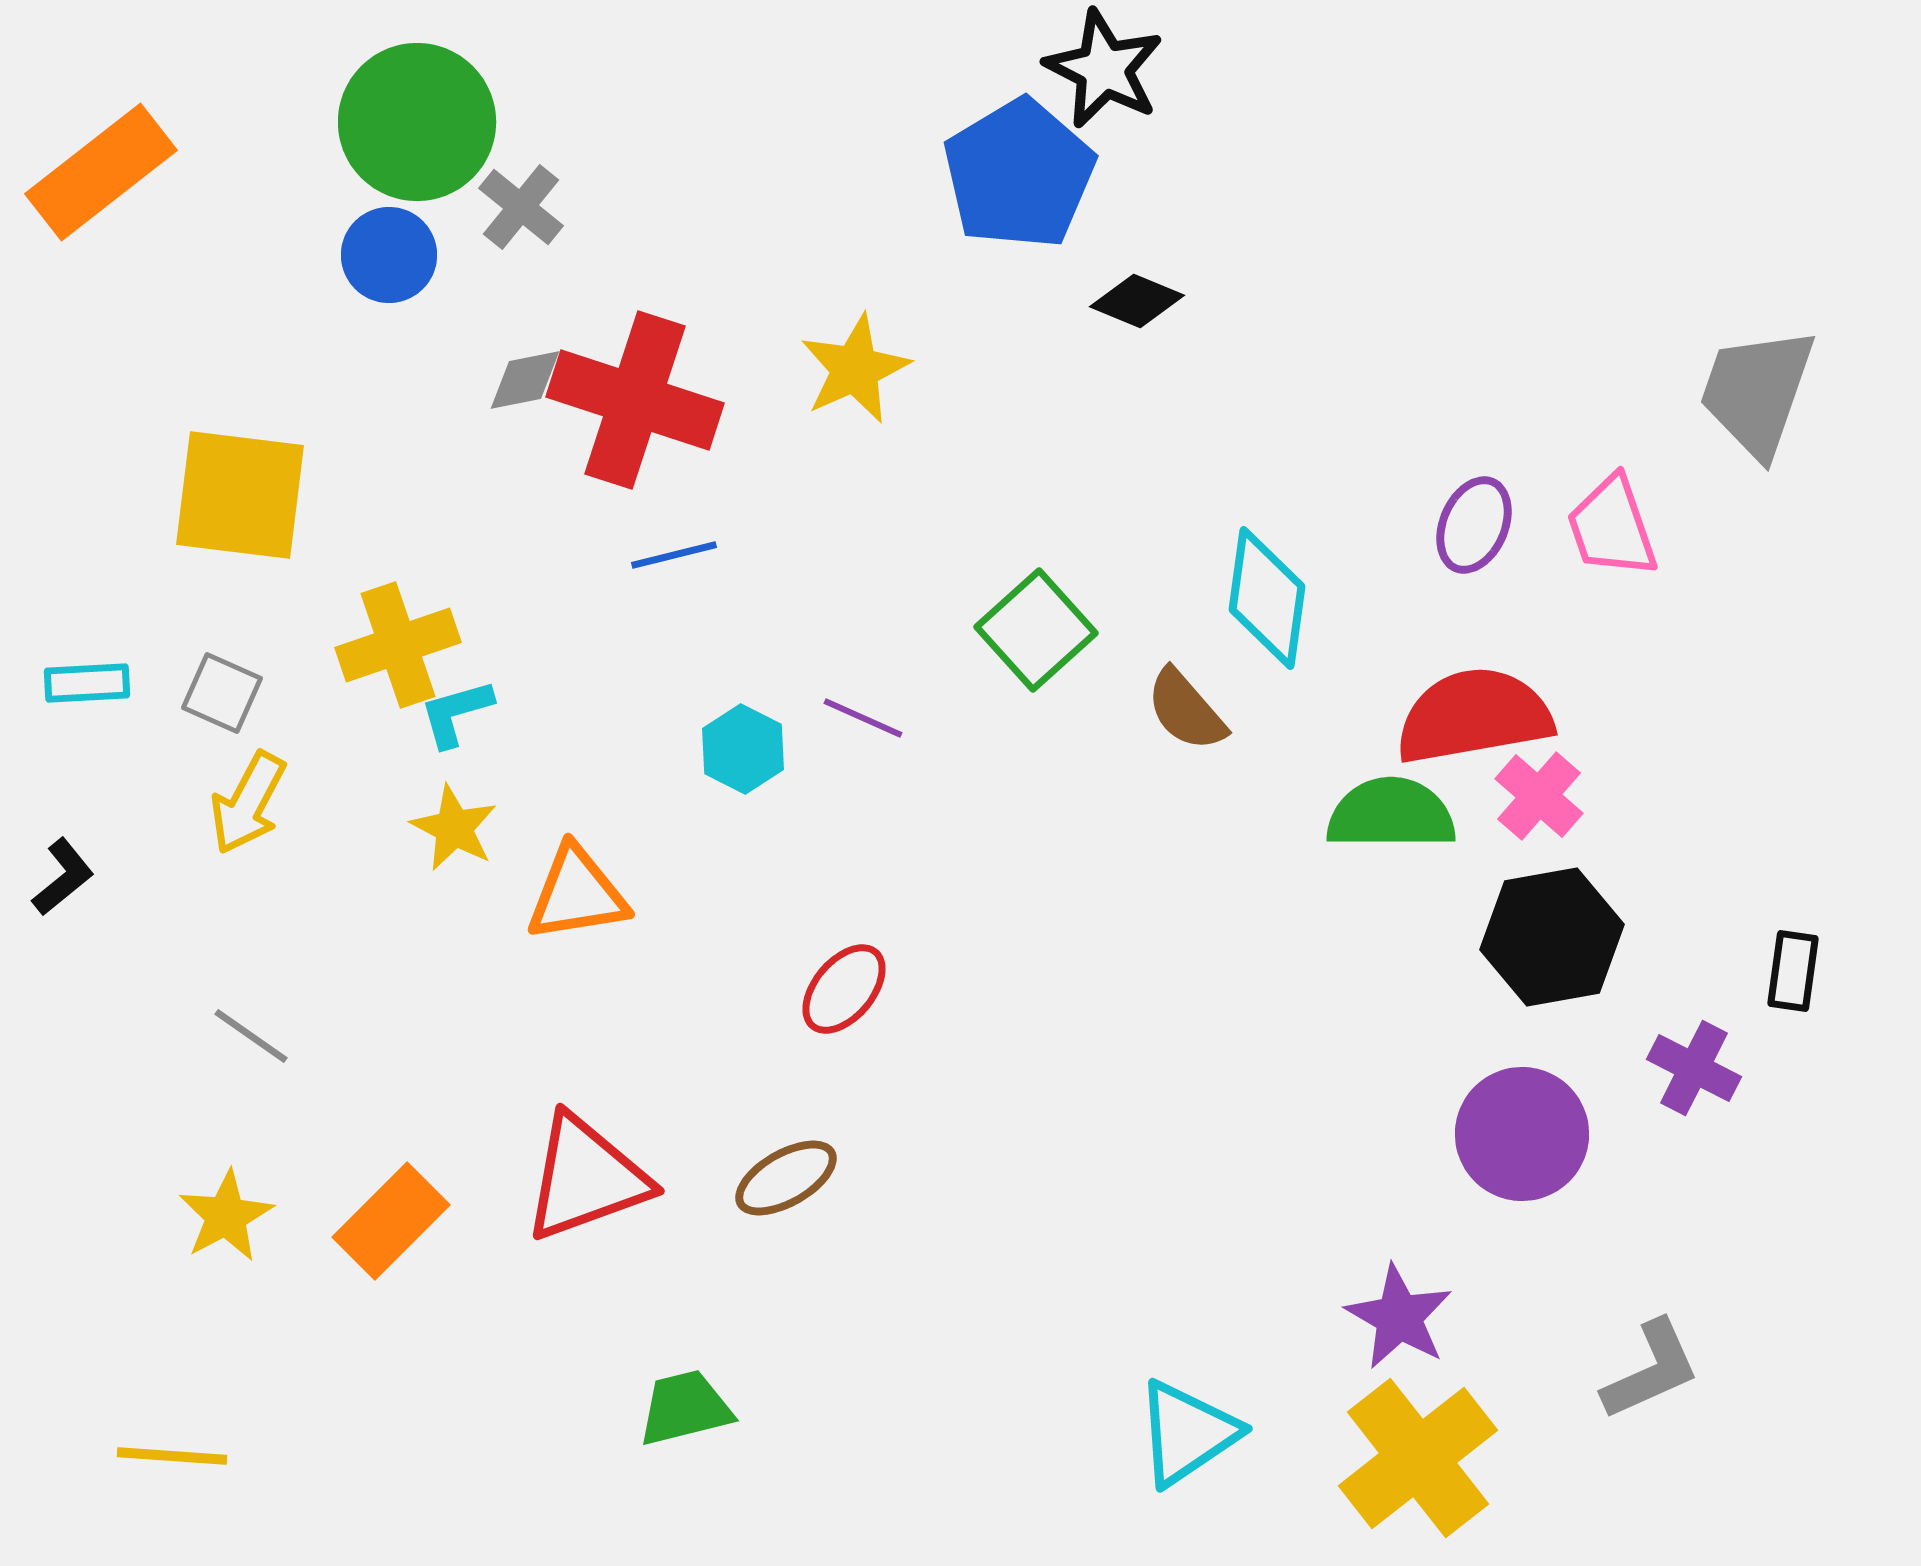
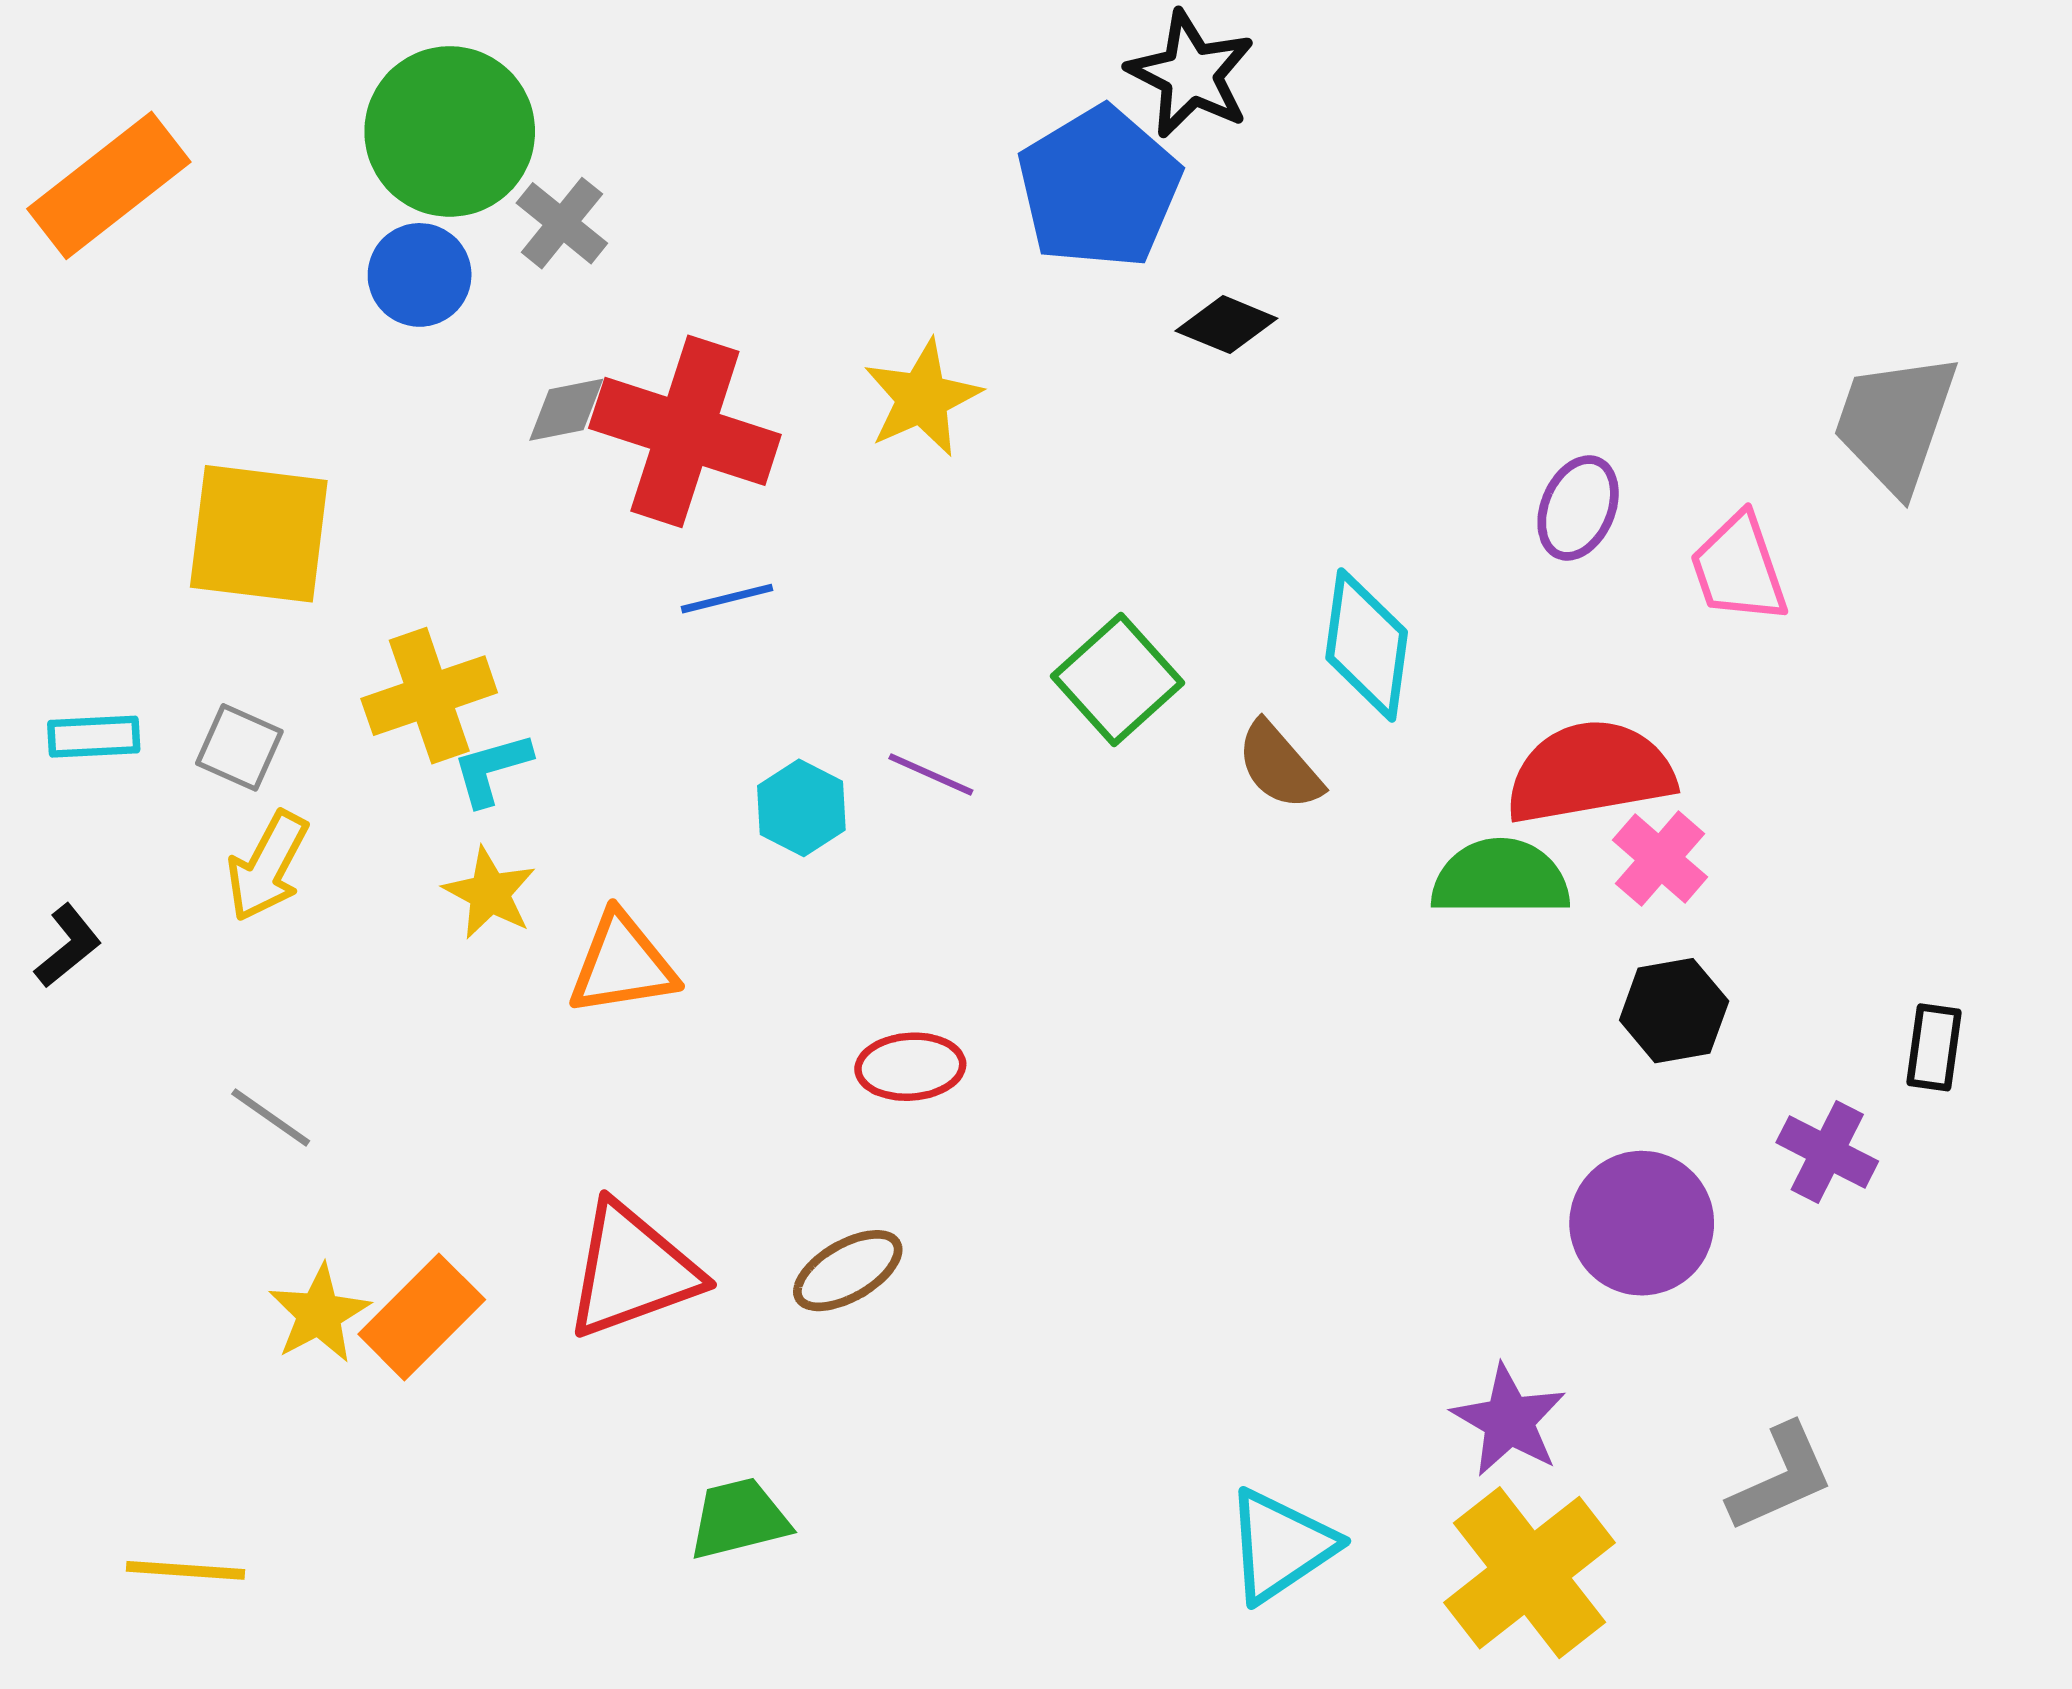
purple ellipse: (1474, 525) -> (1578, 508), moved
black hexagon: (1552, 937) -> (1674, 1011), size x0.7
red ellipse: (844, 989) -> (910, 1067), turned 46
yellow star: (226, 1216) -> (319, 1314), moved

